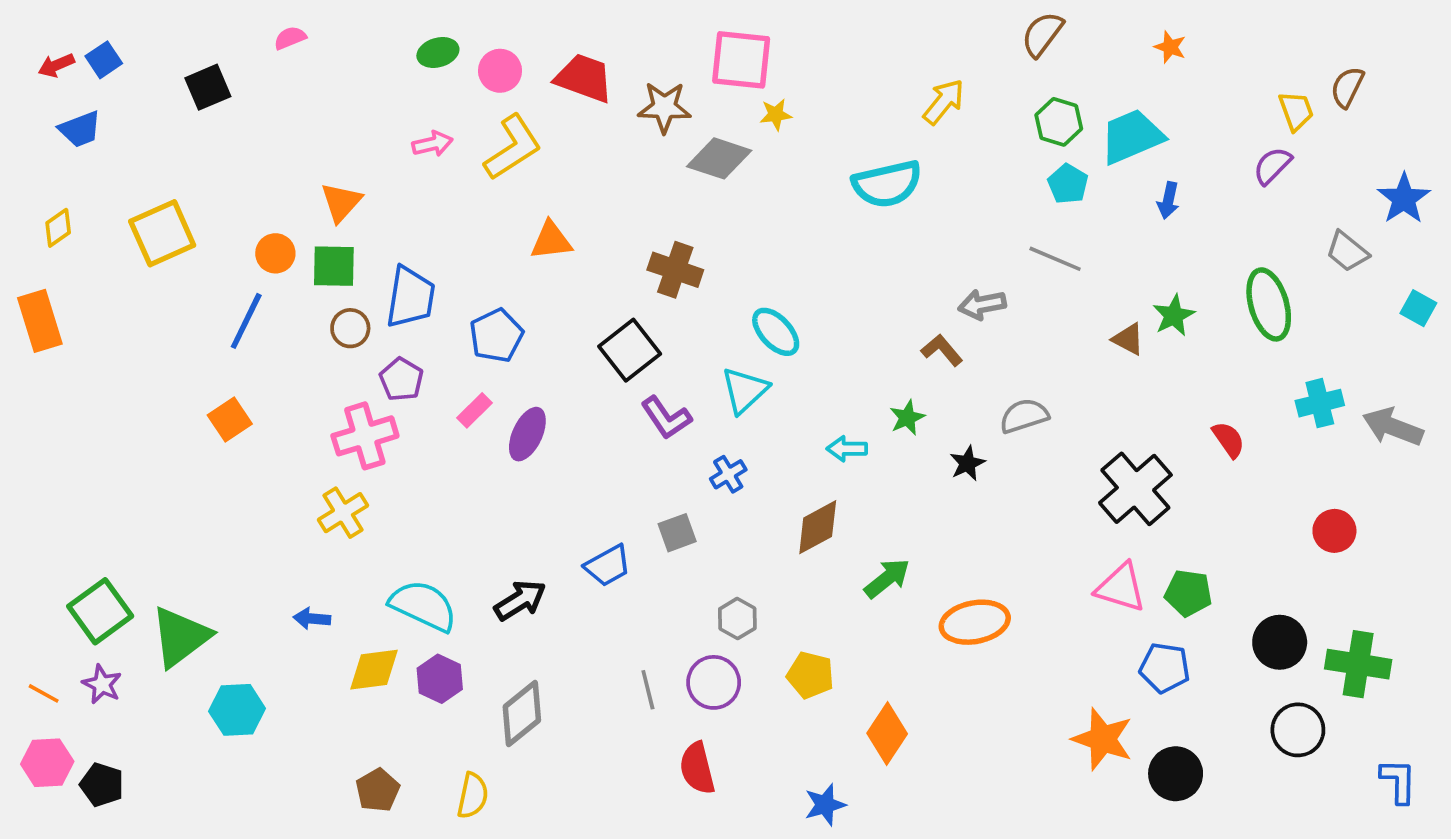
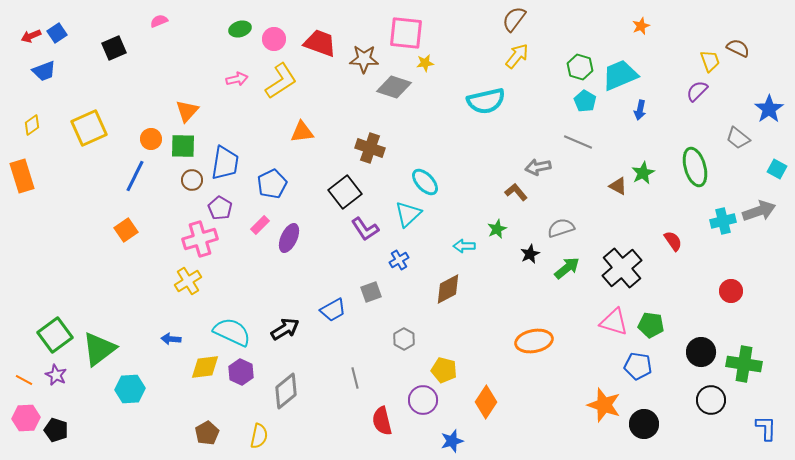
brown semicircle: (1042, 34) -> (514, 19), moved
orange star: (1170, 47) -> (641, 26), turned 30
brown semicircle: (1347, 87) -> (738, 48), turned 90
gray arrow: (1393, 427) -> (759, 211), moved, turned 140
green arrow: (887, 578) -> (567, 268), moved
purple circle: (714, 682) -> (423, 400), moved

